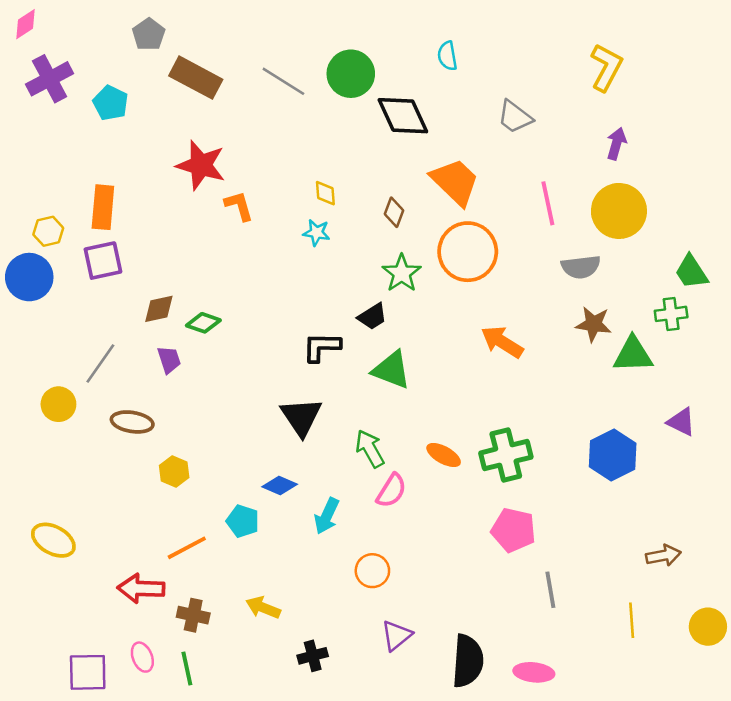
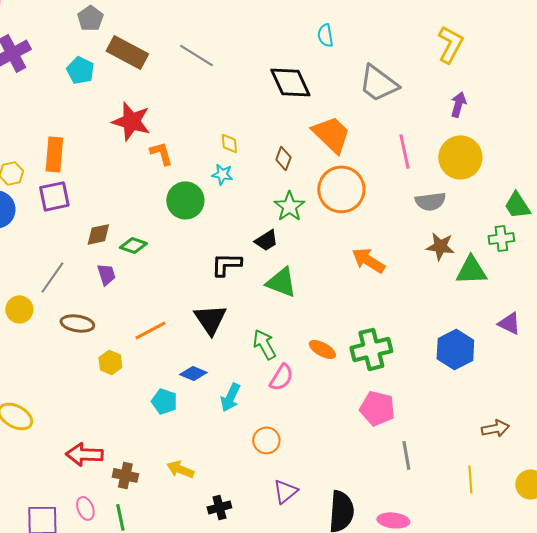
green circle: (351, 74) -> (185, 200), moved
cyan pentagon: (111, 103) -> (80, 70), moved
gray trapezoid: (515, 117) -> (378, 83), size x1.4
orange line: (187, 548) -> (150, 330), moved

